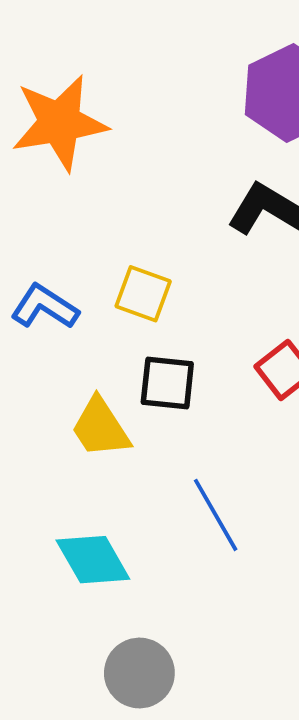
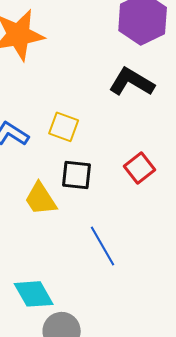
cyan diamond: (93, 560) -> (34, 294), moved

